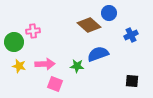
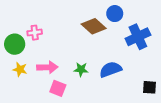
blue cross: (131, 35) -> (138, 37), size x1.6
blue semicircle: (98, 54) -> (111, 69), moved
black square: (132, 81) -> (150, 87), moved

